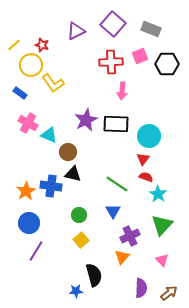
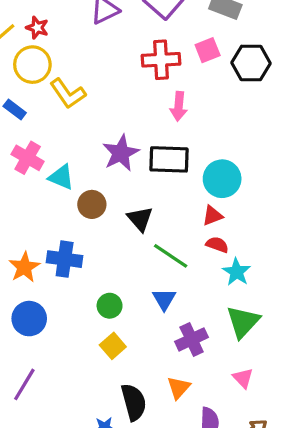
red star: (42, 45) -> (37, 28), moved
red triangle: (143, 159) -> (212, 216), turned 32
black triangle: (73, 174) -> (140, 219), moved, turned 36
purple line: (36, 251) -> (24, 384), moved
orange triangle: (122, 257) -> (179, 388), moved

